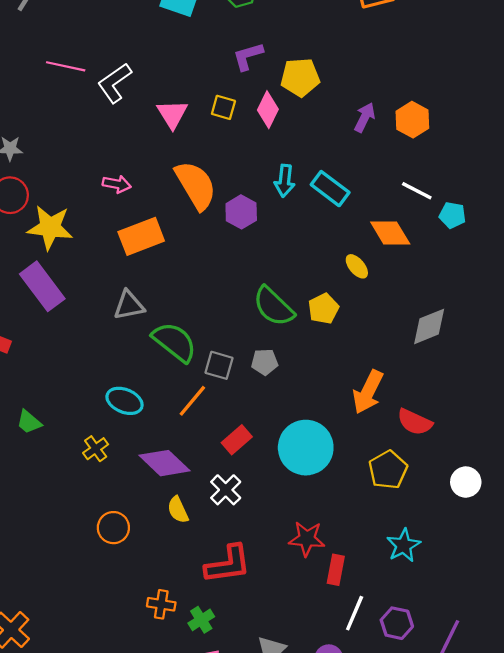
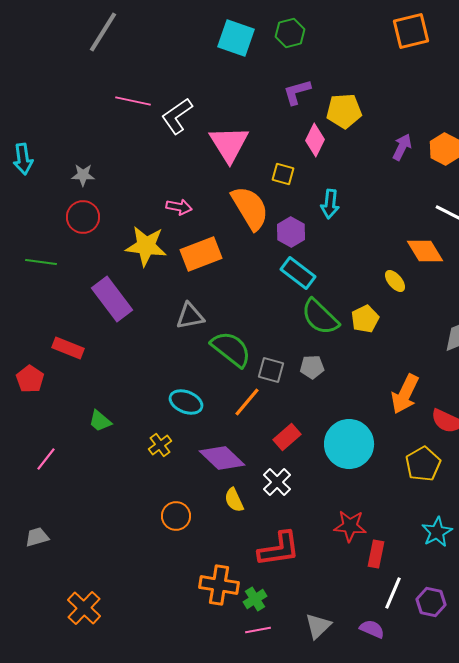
yellow square: (223, 107) -> (283, 174), moved
pink triangle: (172, 114) -> (229, 144), size x1.4
cyan rectangle: (330, 189) -> (298, 273), moved
yellow star: (50, 227) -> (146, 246), moved
orange cross: (161, 604) -> (219, 585), size x1.5

